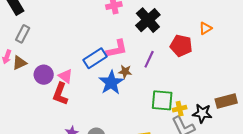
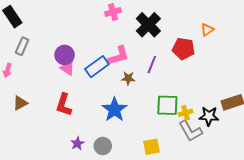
brown triangle: (19, 63) -> (20, 103), moved
purple circle: (44, 75) -> (65, 55), moved
pink triangle: (66, 76) -> (67, 68), moved
blue star: (111, 83) -> (115, 110), moved

